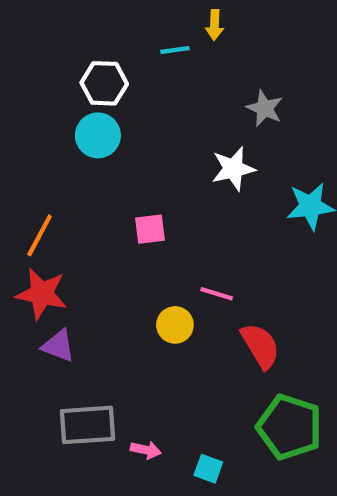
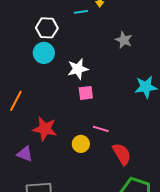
white star: (233, 169) -> (78, 69), moved
pink square: (150, 229) -> (86, 93), moved
red star: (42, 294) -> (45, 129), moved

